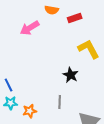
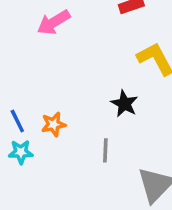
orange star: (30, 111) -> (54, 124), moved

